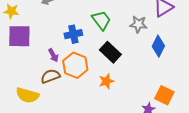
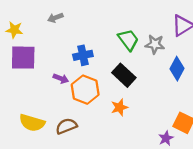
green trapezoid: (101, 20) -> (128, 40), moved
purple arrow: (53, 55) -> (61, 79), turned -40
brown semicircle: (50, 76) -> (66, 126), moved

